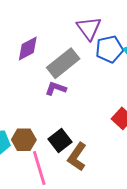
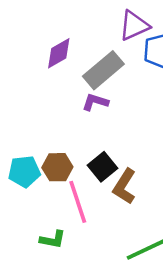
purple triangle: (89, 28) -> (134, 26), turned 44

